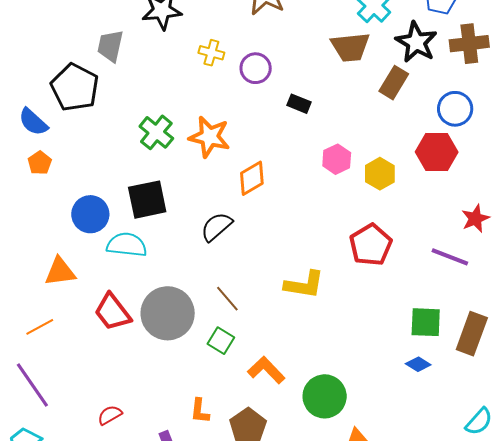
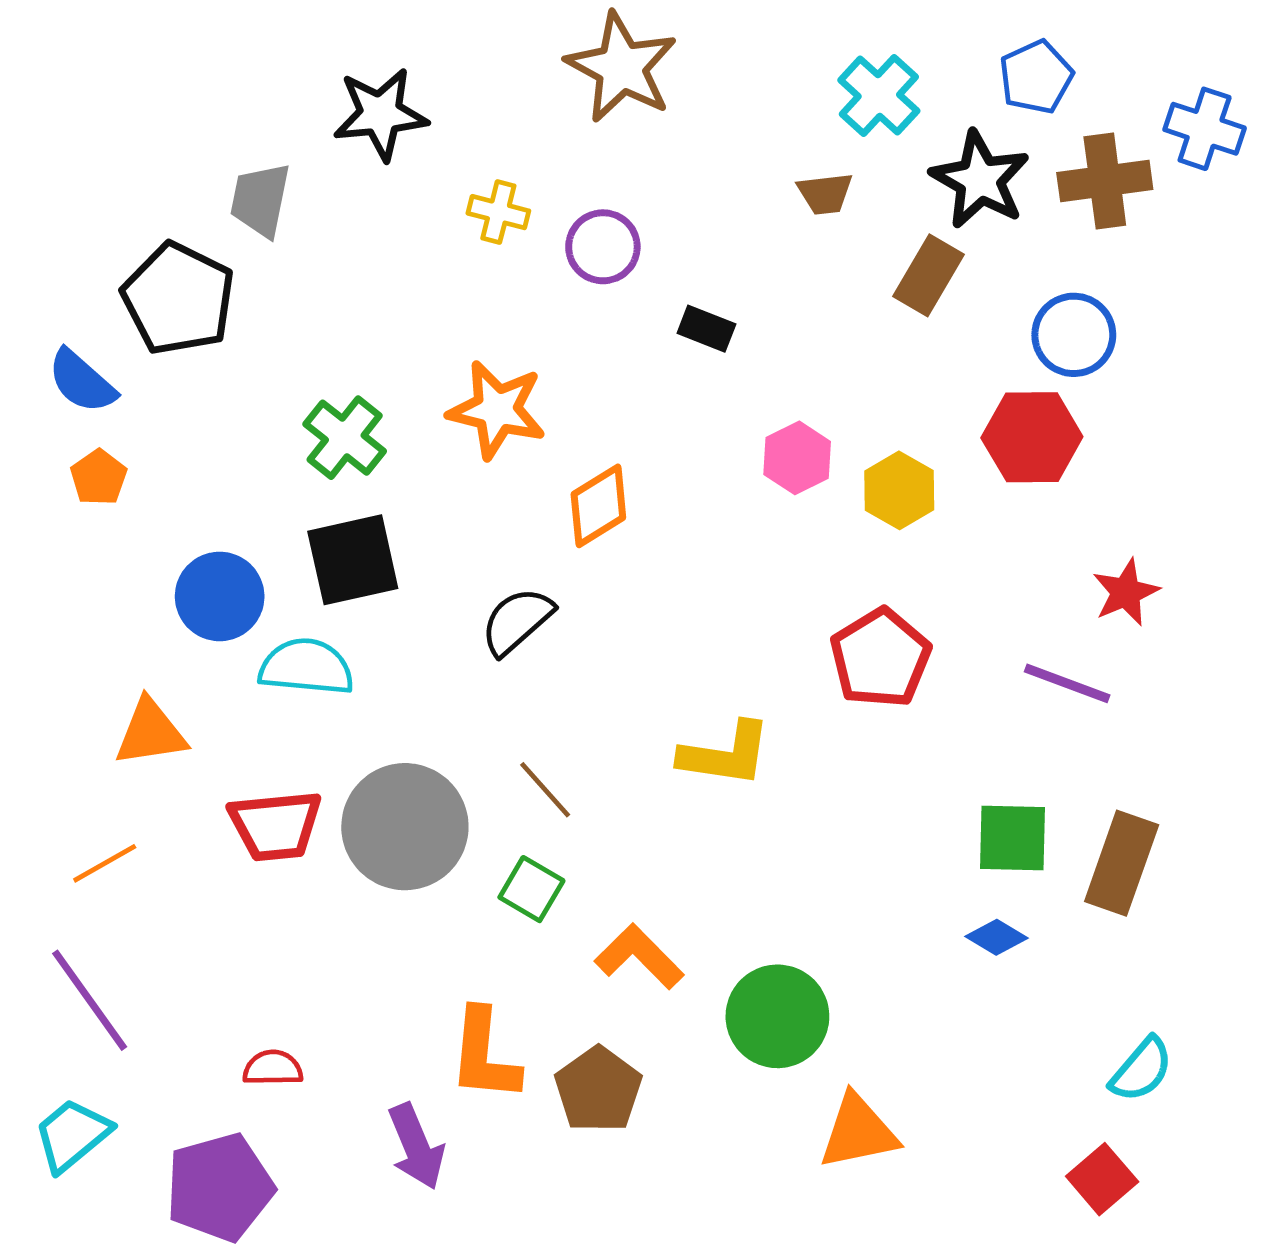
brown trapezoid: (350, 47) -> (825, 194), size x0.6
green cross: (156, 132) -> (345, 438), moved
red trapezoid: (113, 312) -> (275, 826), turned -57
orange L-shape: (200, 411) -> (484, 1055), size x1.6
red semicircle: (110, 415) -> (273, 1068), turned 30

